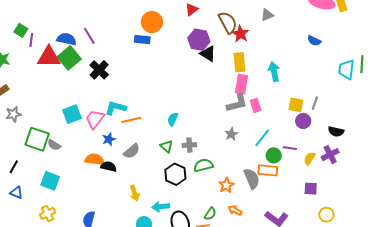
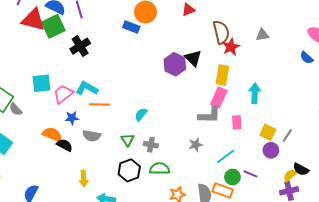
purple hexagon: (199, 40) -> (175, 64), moved
blue semicircle: (314, 41) -> (307, 58), moved
pink rectangle: (256, 105) -> (237, 122), moved
gray semicircle: (132, 151) -> (92, 136), turned 36
yellow semicircle: (309, 158) -> (290, 175), moved

